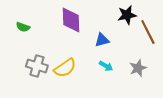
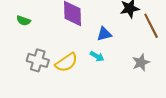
cyan arrow: (106, 66) -> (97, 56), moved

